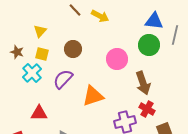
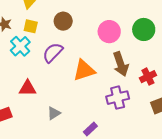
green circle: (149, 45) -> (144, 29), moved
brown arrow: (143, 83) -> (121, 64), moved
red cross: (147, 109) -> (148, 77), moved, turned 35

